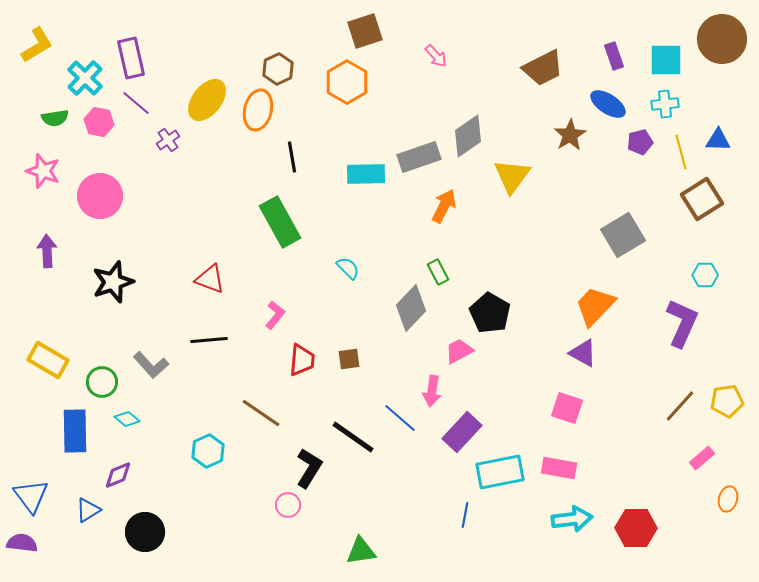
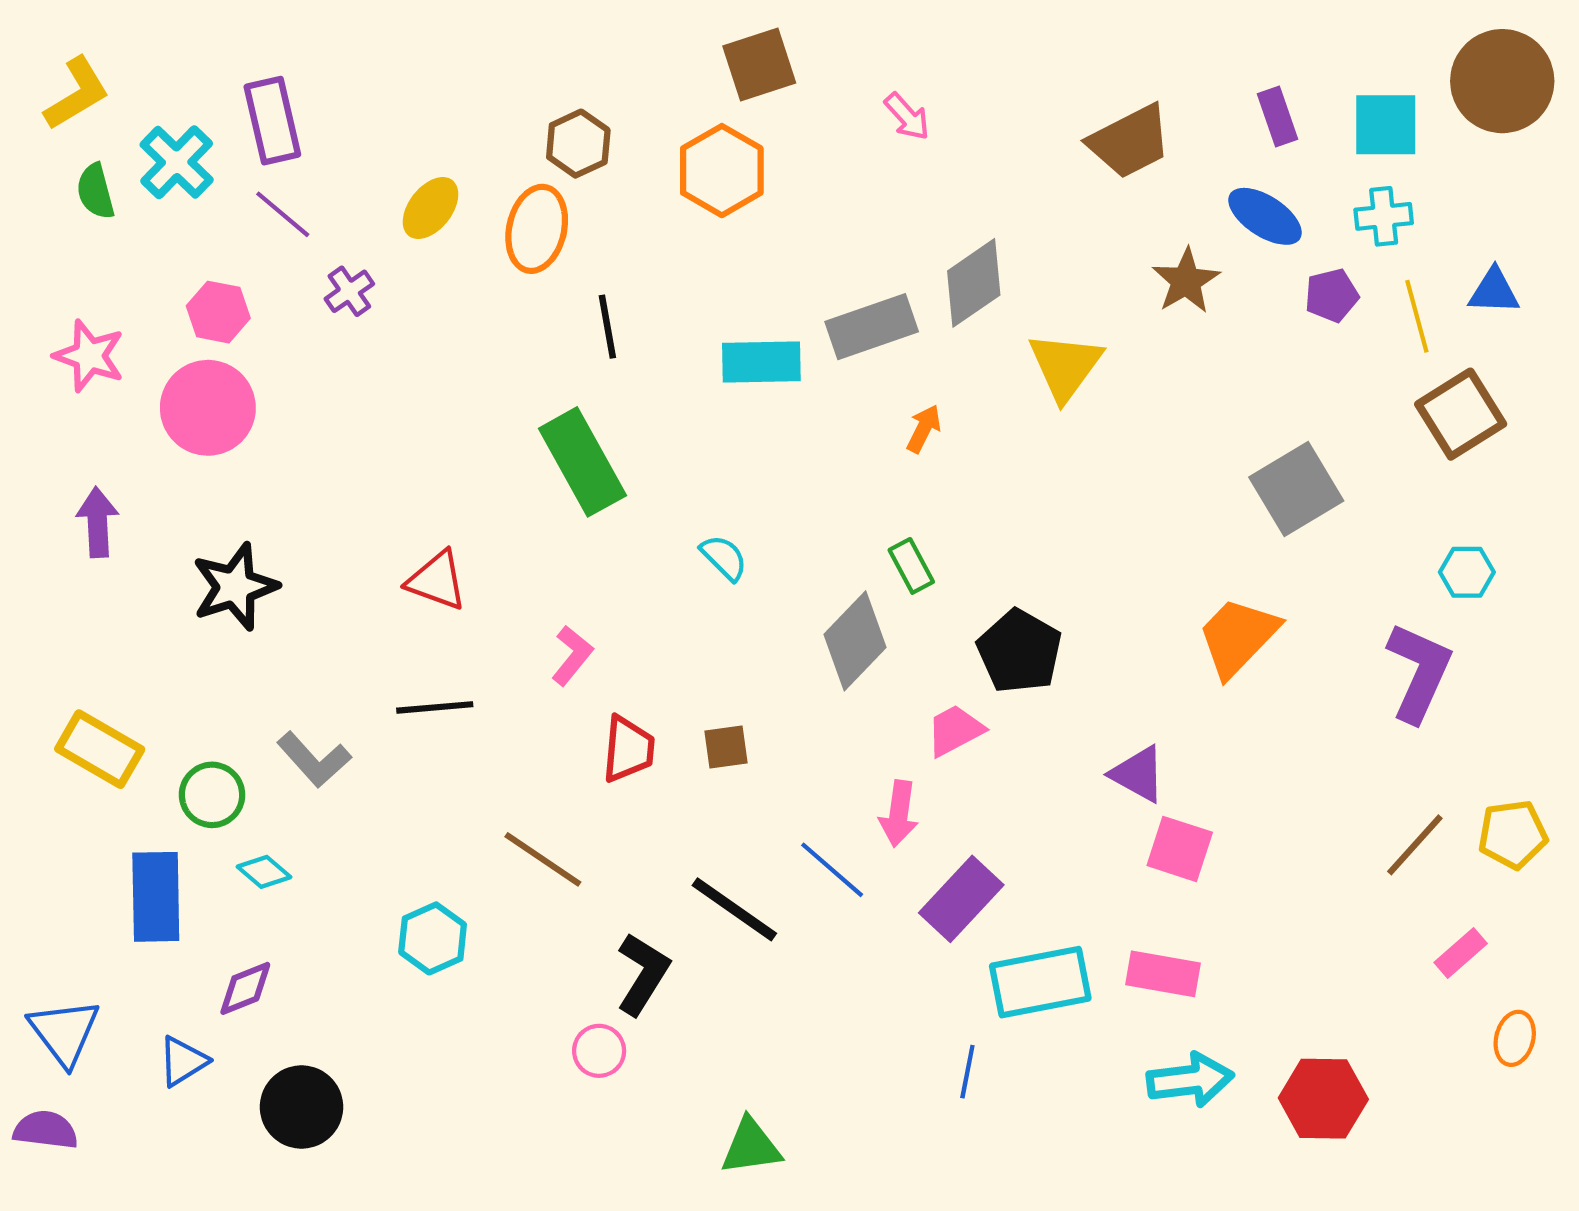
yellow ellipse: (207, 100) -> (431, 208), size x0.7
green semicircle: (55, 118) -> (95, 191), moved, turned 84
pink hexagon: (99, 122) -> (218, 312), moved
orange arrow: (444, 206) -> (924, 429), size x0.7
purple triangle: (583, 353) -> (1138, 774), moved

